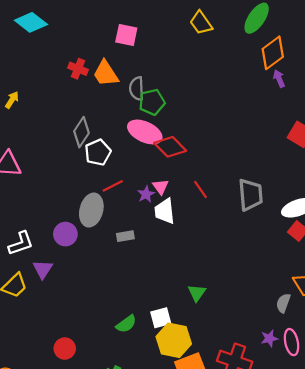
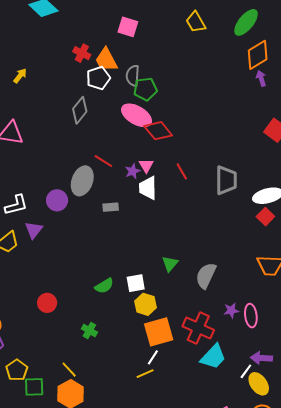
white pentagon: (98, 152) -> (98, 78), moved
red line: (113, 186) -> (103, 161), turned 54
gray semicircle: (283, 303) -> (206, 276), moved, size x1.5
yellow hexagon: (174, 340) -> (145, 304), size x0.7

